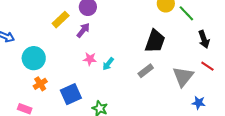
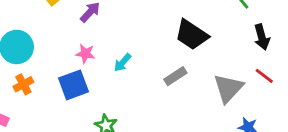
black trapezoid: (155, 41) -> (192, 35), turned 100
pink star: (90, 59) -> (85, 54), moved
blue square: (71, 94) -> (73, 85), moved

